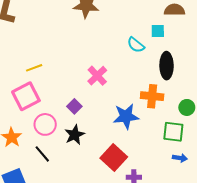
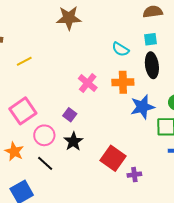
cyan square: (158, 31) -> (150, 39), moved
yellow line: (34, 68) -> (24, 61), moved
orange cross: (152, 96) -> (123, 82), moved
blue star: (126, 116) -> (142, 107), moved

